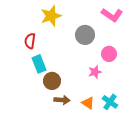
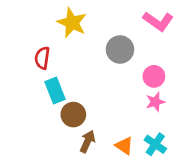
yellow star: (51, 16) -> (72, 23), turned -30
pink star: (95, 72) -> (155, 102), moved
brown arrow: (62, 100) -> (87, 141), turned -70

